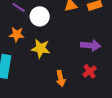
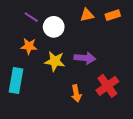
purple arrow: (91, 45) -> (85, 58), moved
red cross: (90, 71) -> (107, 86), size x1.5

